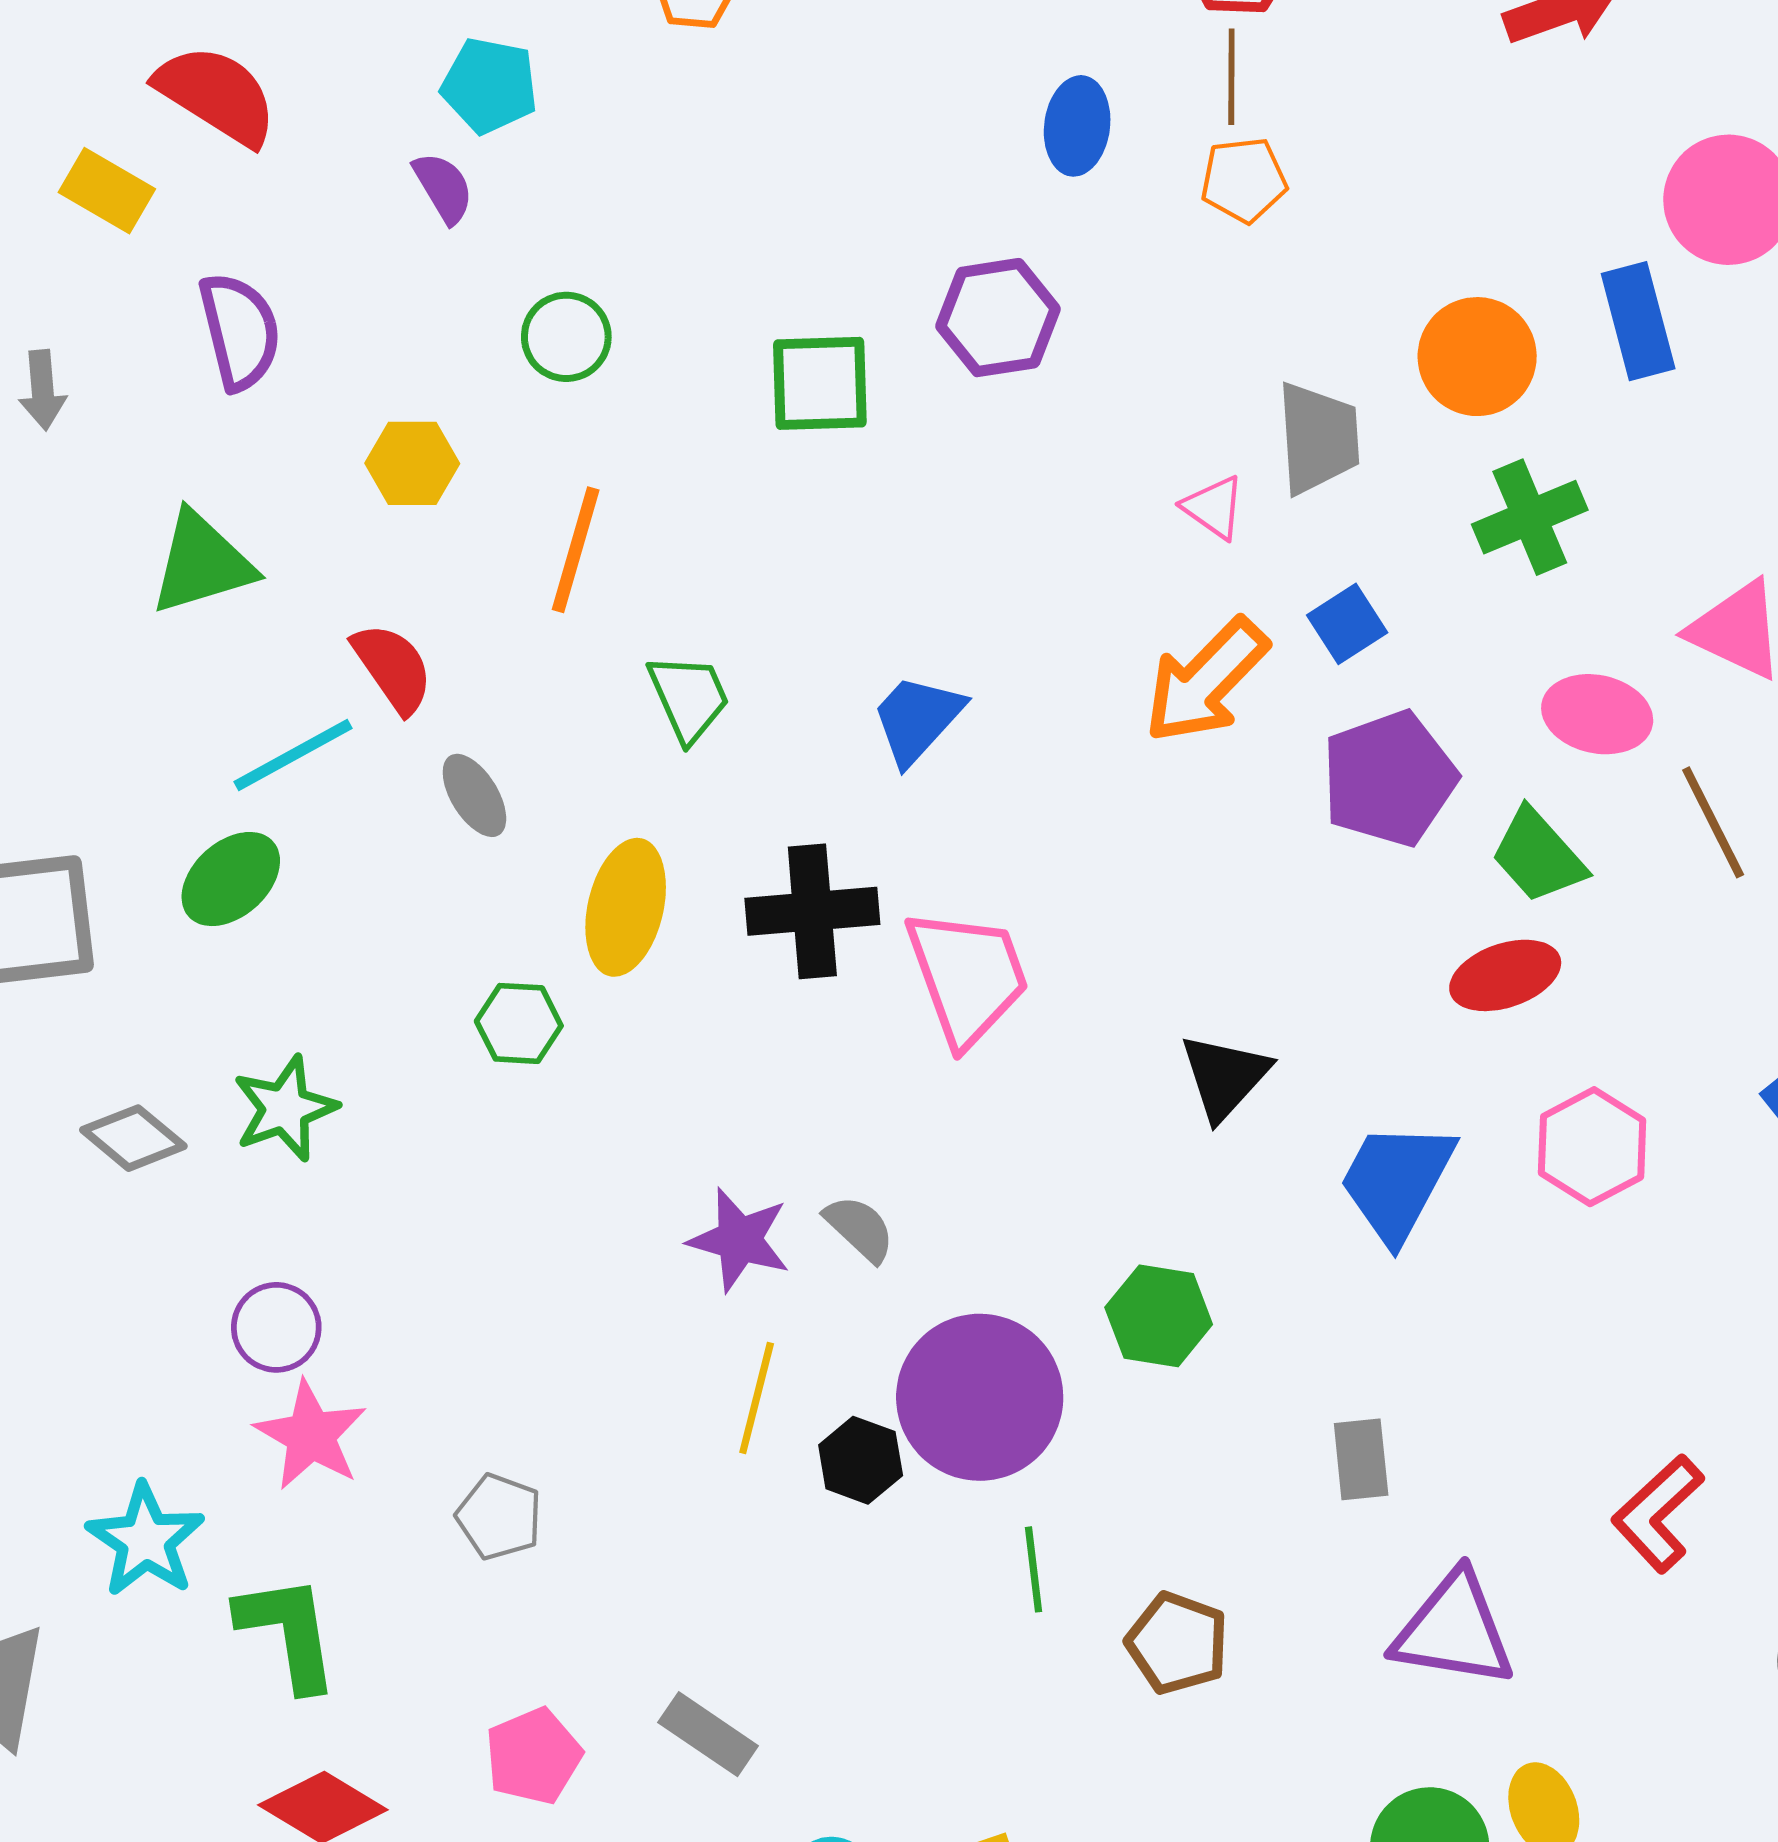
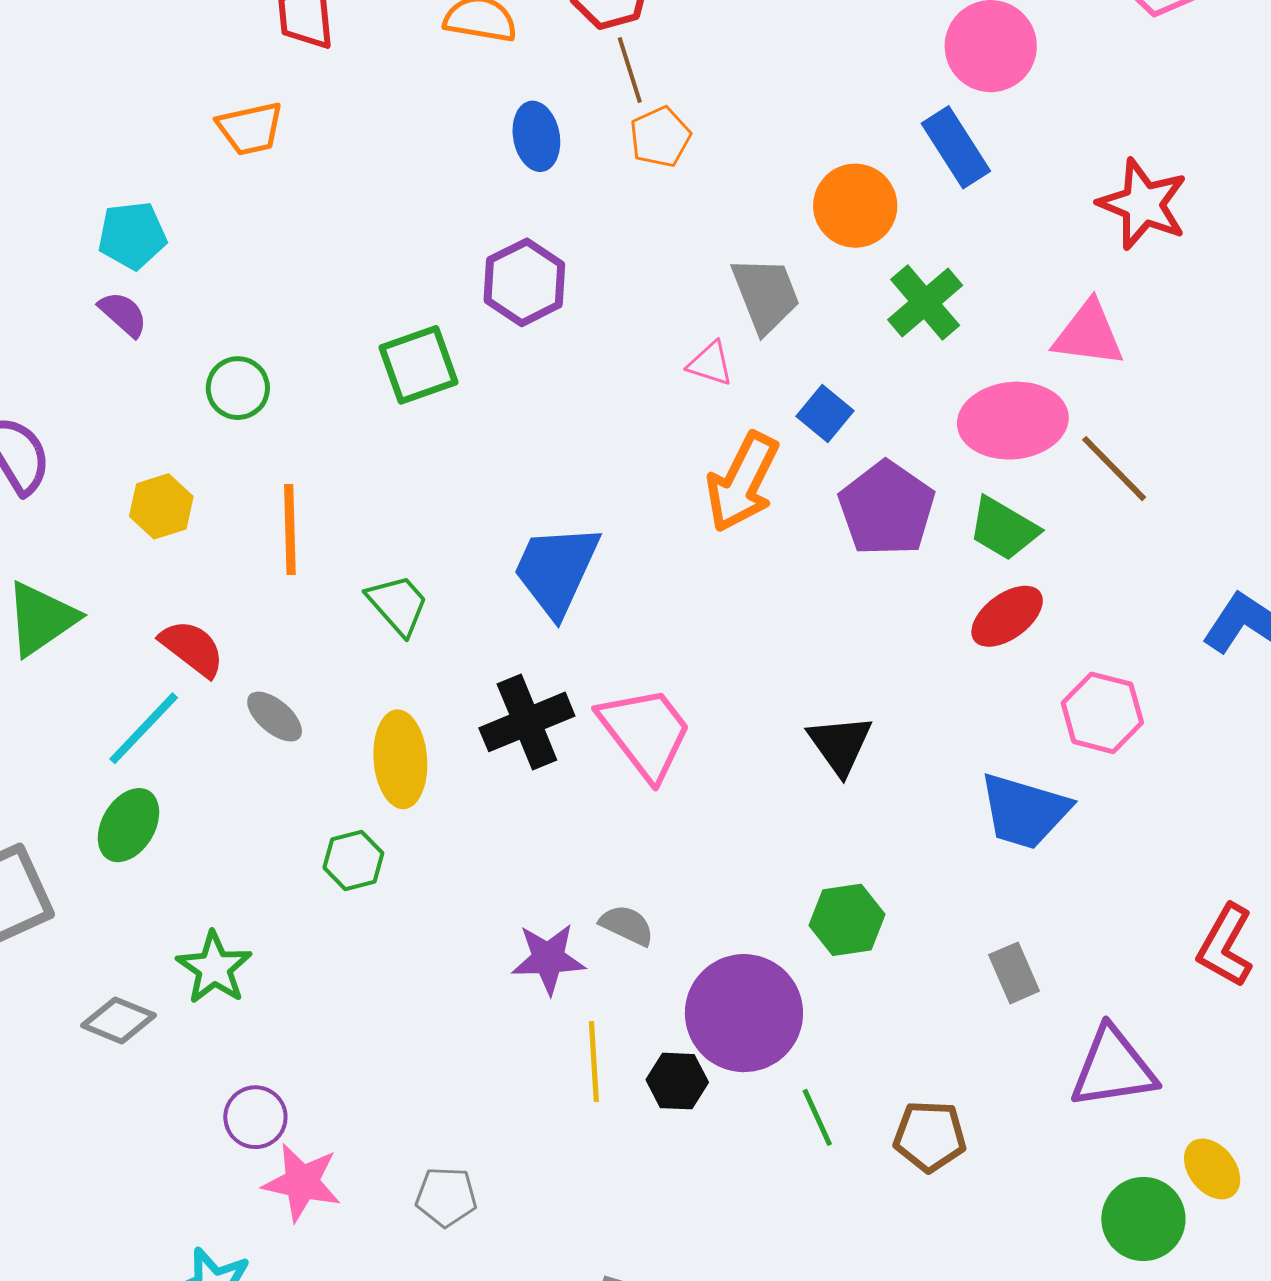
pink ellipse: (1597, 714) -> (1013, 421), size x1.4
blue trapezoid: (917, 719) -> (556, 570), size x1.4
blue trapezoid: (1397, 1181) -> (1024, 811), moved, turned -84

